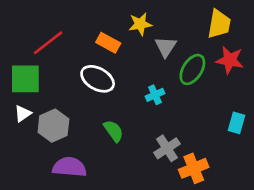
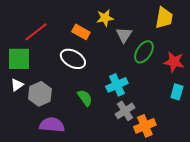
red star: (230, 60) -> (174, 62), moved
cyan cross: (155, 95) -> (117, 85), moved, size x1.5

